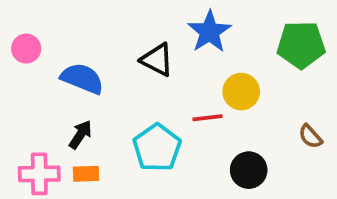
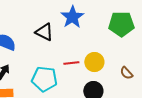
yellow circle: (241, 92) -> (94, 62), moved
cyan pentagon: (157, 148) -> (44, 79), turned -30

